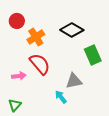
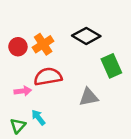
red circle: (17, 21) -> (18, 47), moved
red semicircle: (40, 64) -> (48, 77), turned -60
cyan arrow: (61, 97) -> (38, 117), moved

